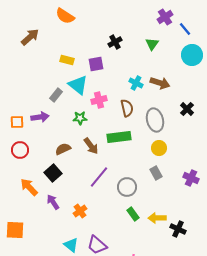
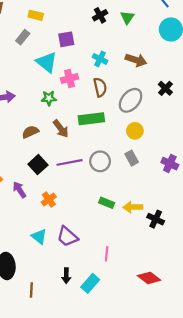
black cross: (115, 42) -> (100, 15), moved
yellow rectangle: (67, 60) -> (36, 15), moved
cyan cross: (136, 83) -> (100, 59), moved
gray rectangle: (56, 95) -> (23, 37), moved
gray ellipse: (155, 120) -> (131, 100), turned 55
black square: (53, 173) -> (38, 165), moved
purple line: (99, 177) -> (70, 162), turned 40
gray circle: (127, 187) -> (100, 161), moved
green rectangle: (133, 214) -> (107, 203), turned -32

